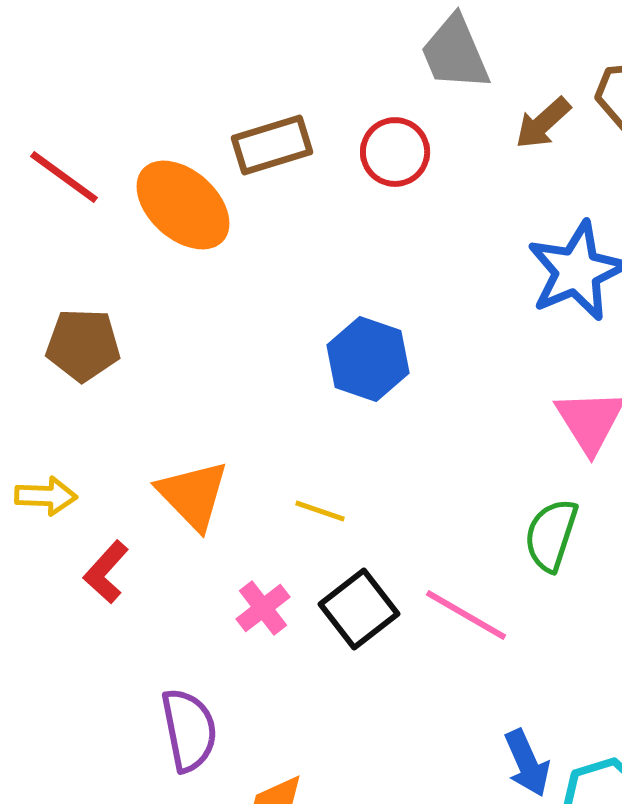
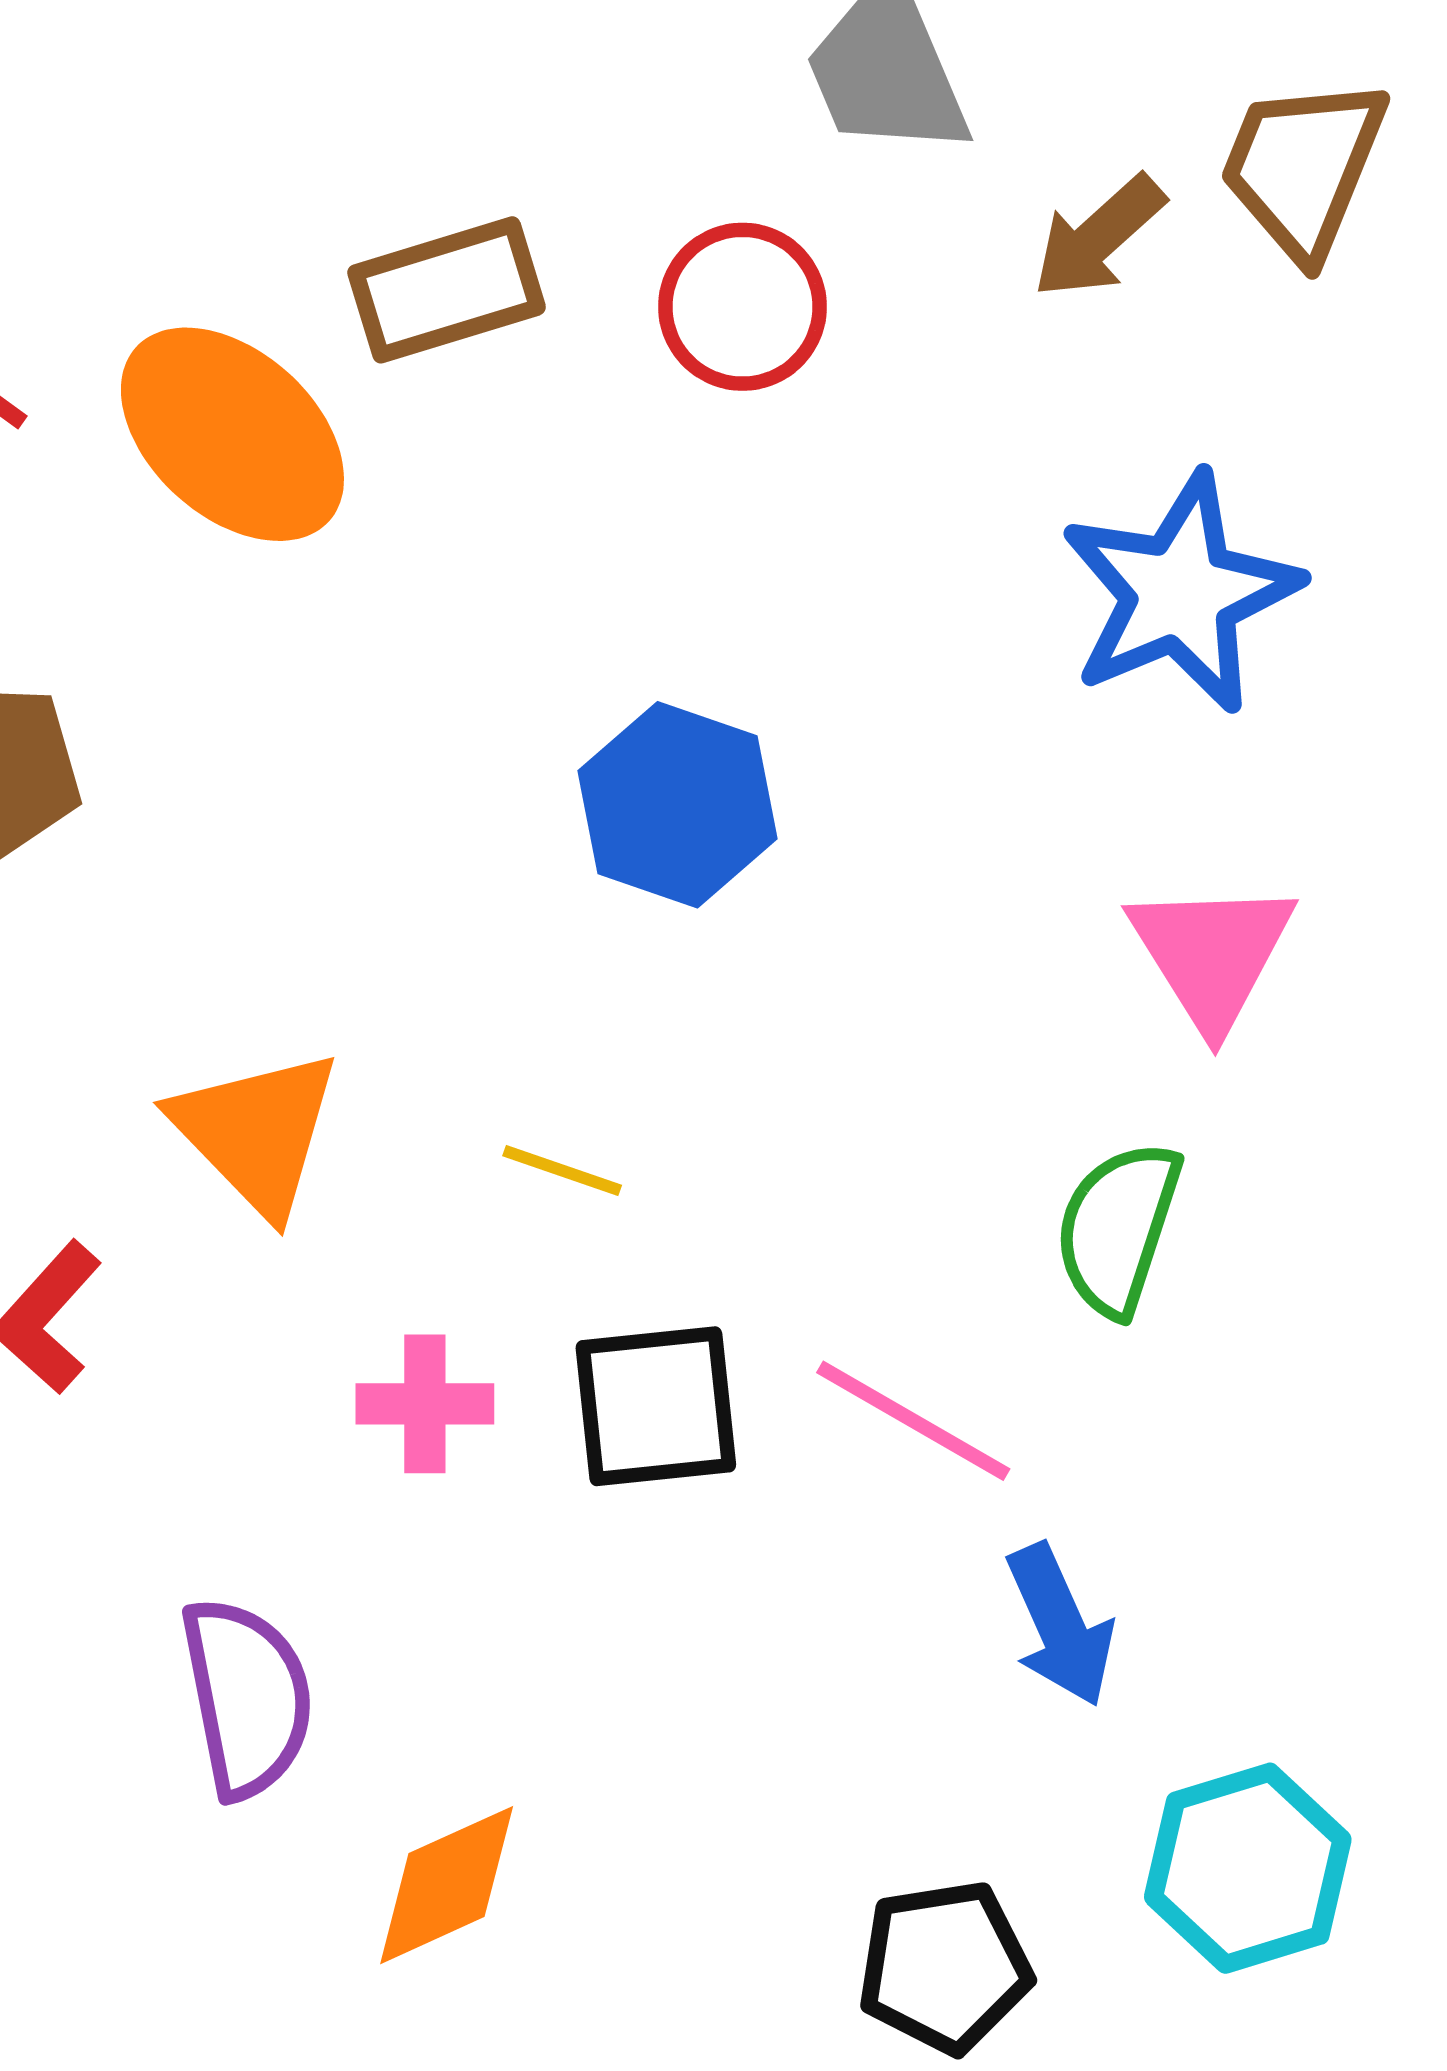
pink cross: (263, 608) -> (425, 1404), turned 38
black square: (359, 609) -> (656, 1406), turned 32
blue arrow: (527, 763) -> (1060, 1625), moved

